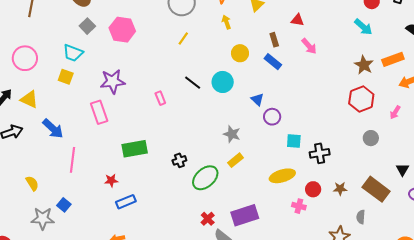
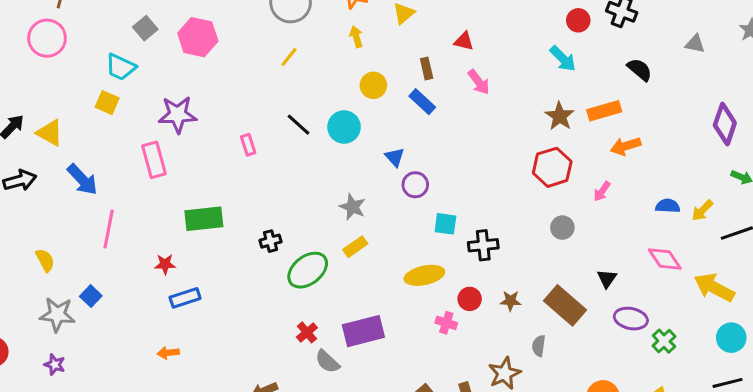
pink circle: (25, 58) -> (47, 38), moved

